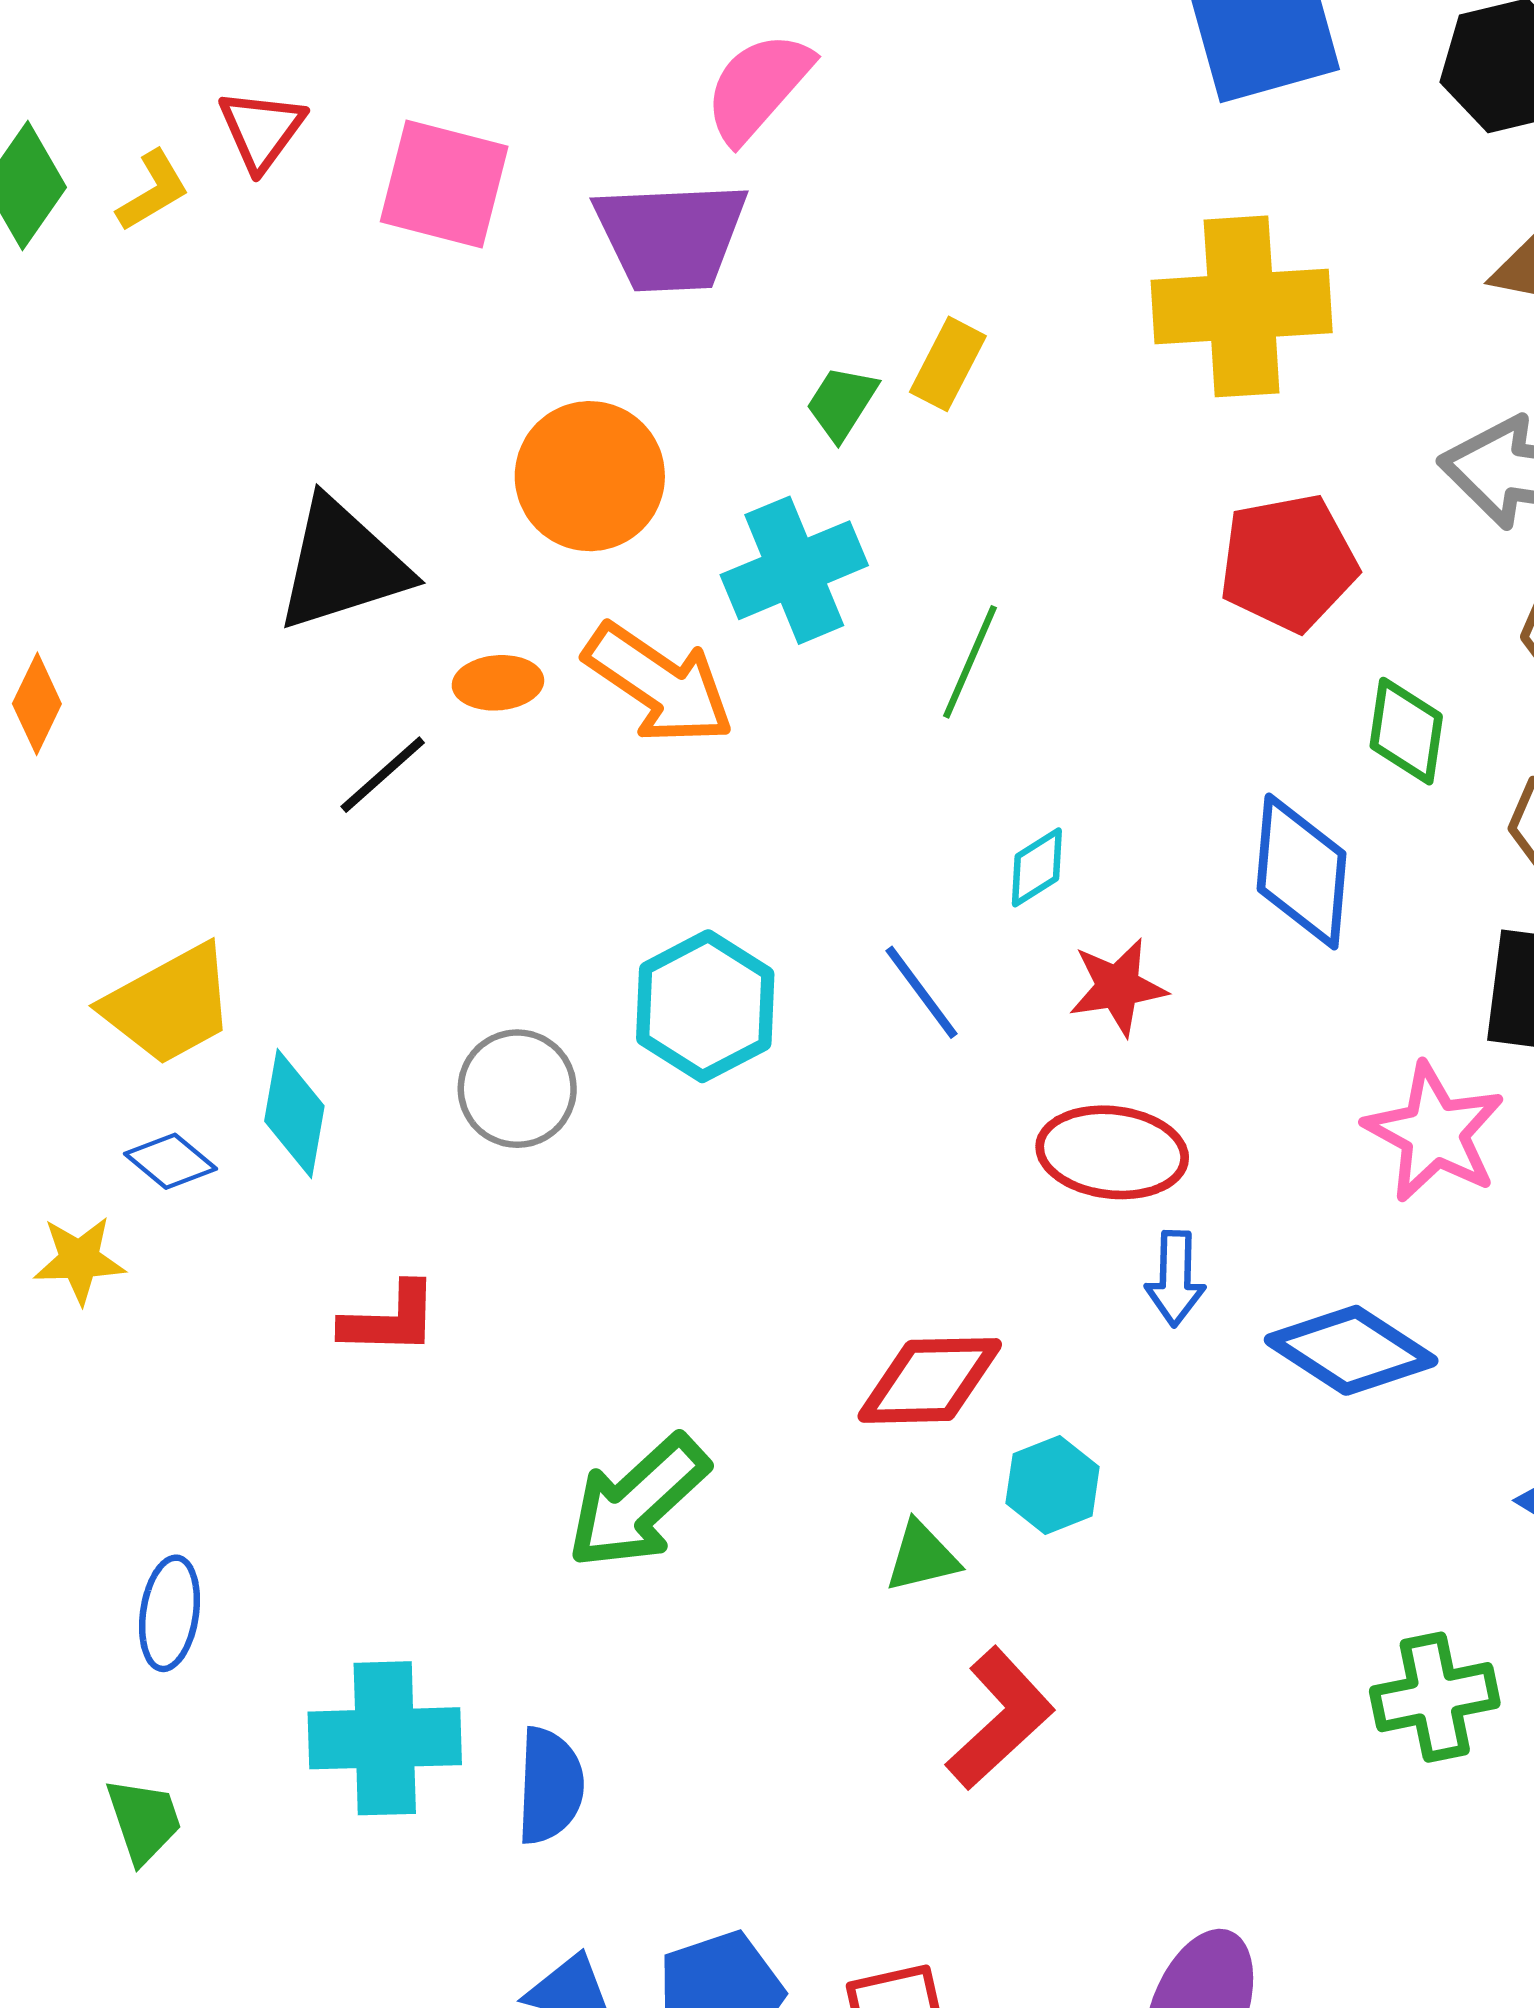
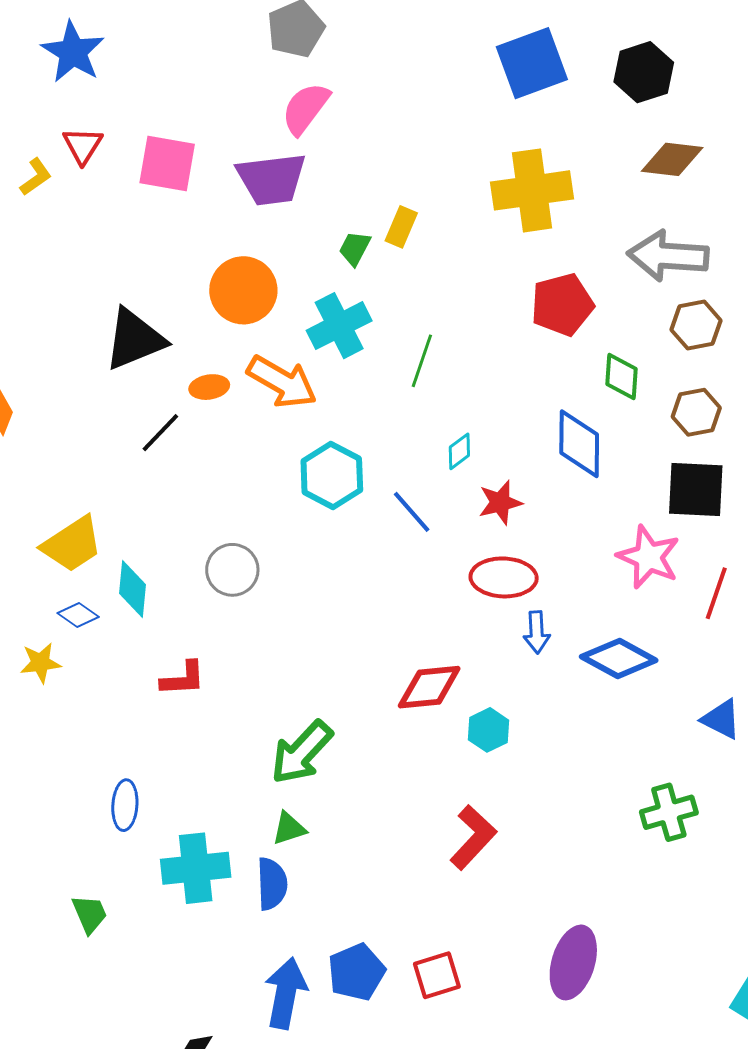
cyan hexagon: (705, 1006) -> (332, 475), moved
green triangle: (922, 1557) -> (289, 828), moved
blue ellipse: (170, 1613) -> (125, 805), moved

